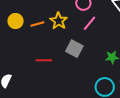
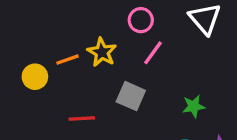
yellow circle: (16, 21) -> (35, 77), moved

